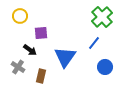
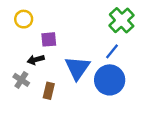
black arrow: (30, 50) -> (36, 60), turned 128
blue circle: (105, 67) -> (110, 80), moved, size x1.6

